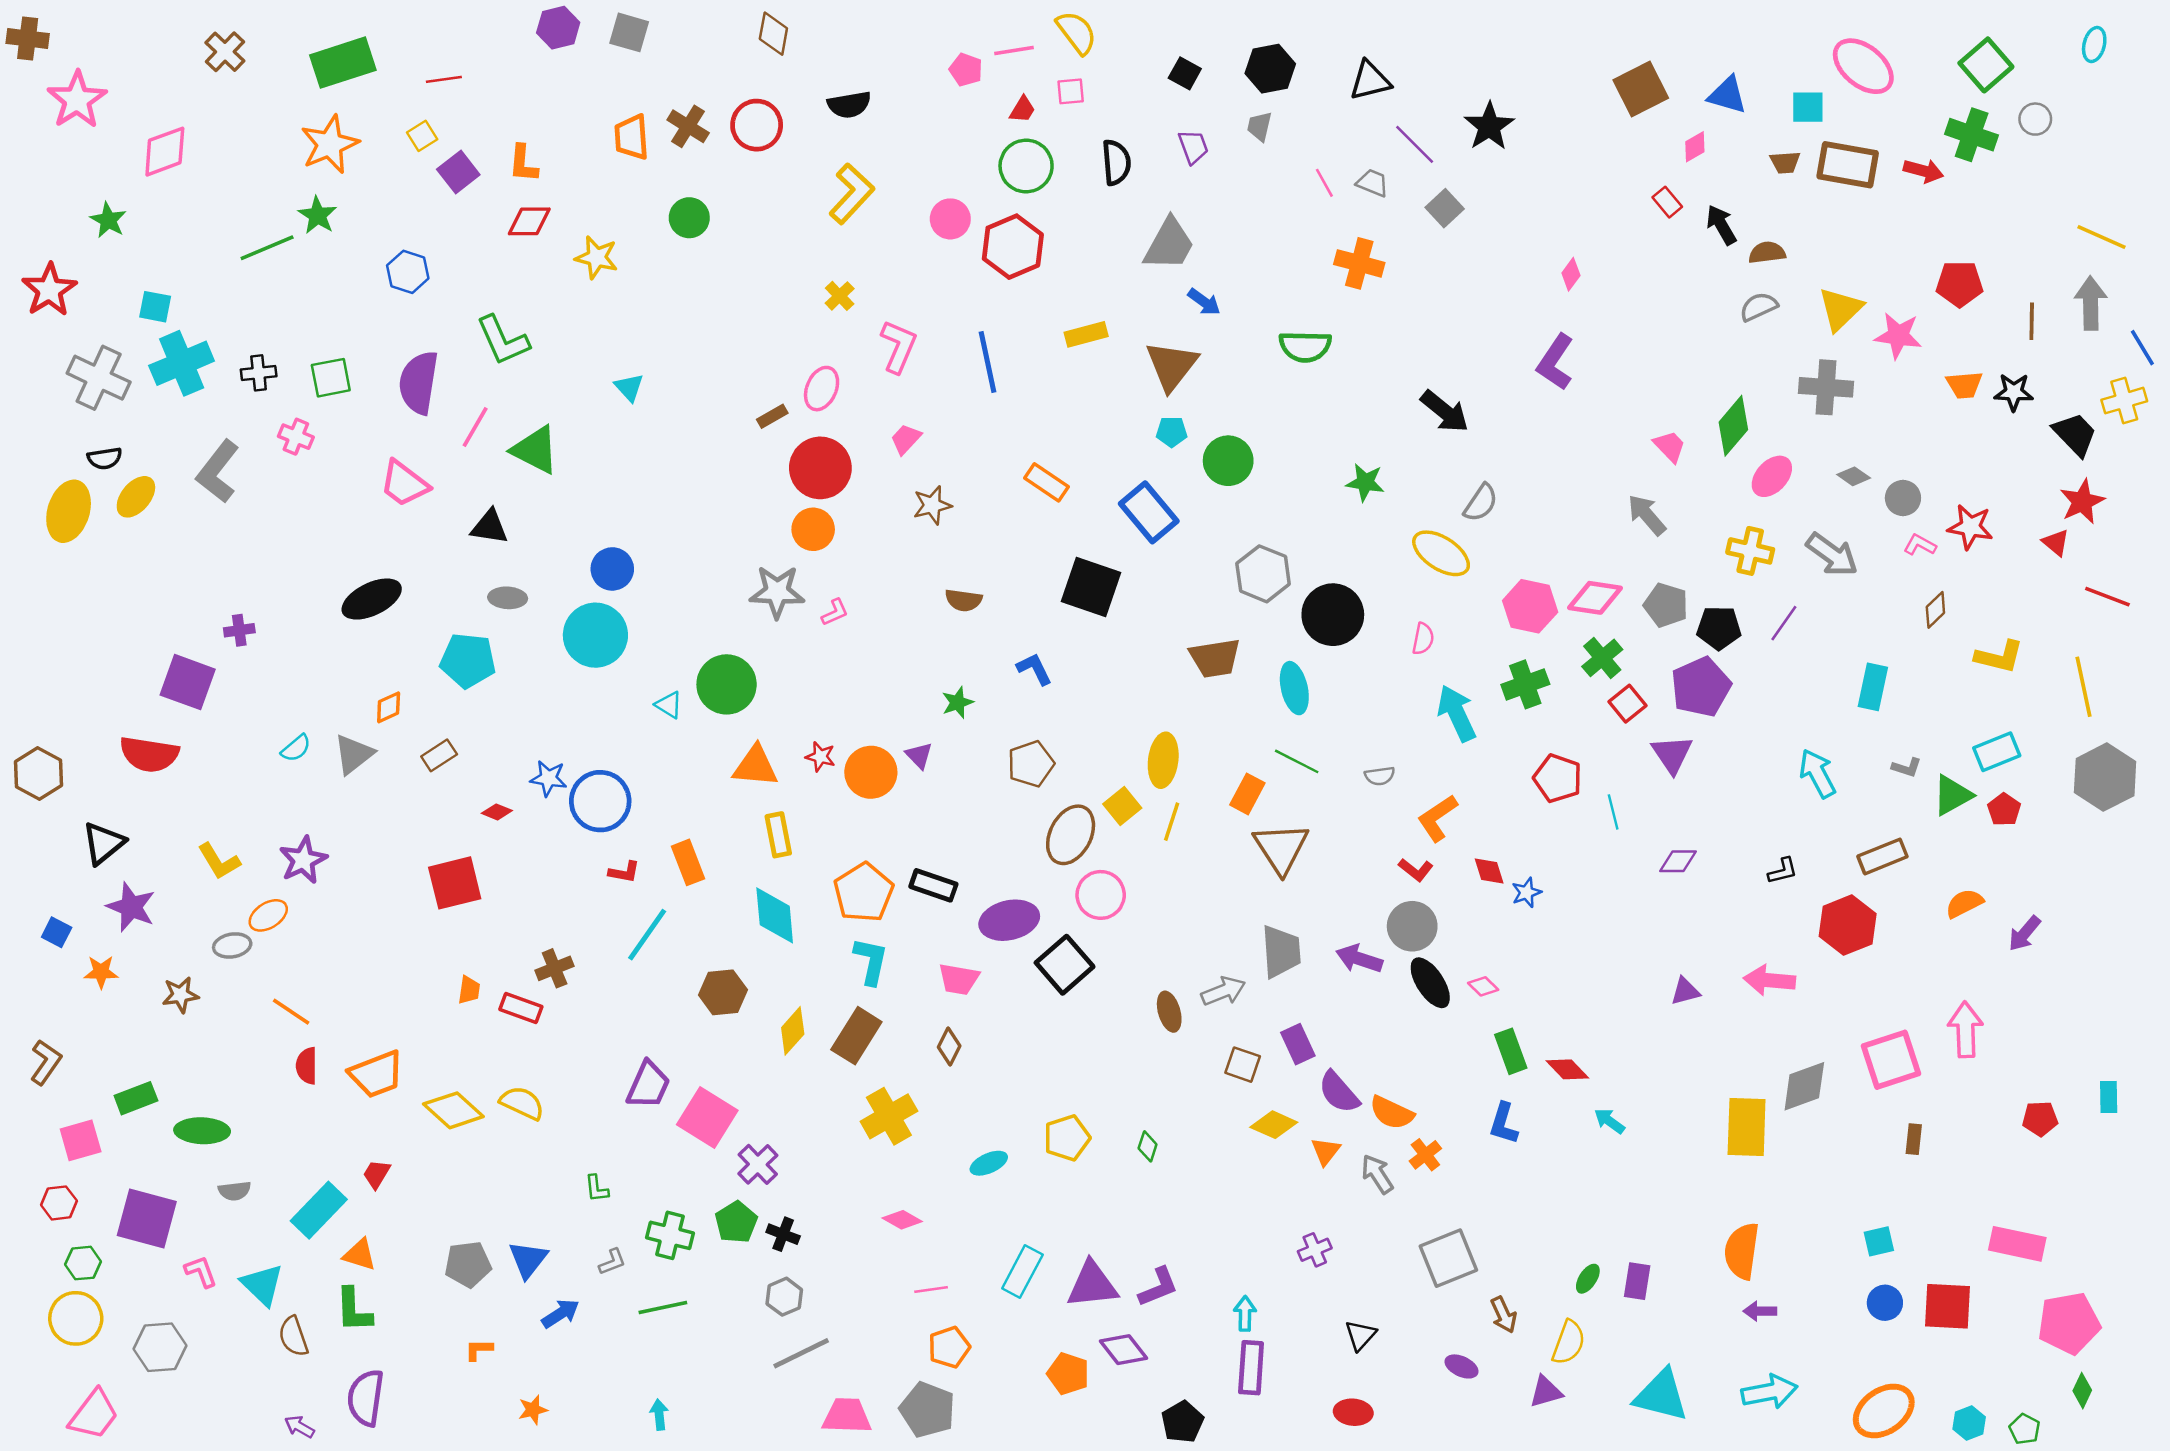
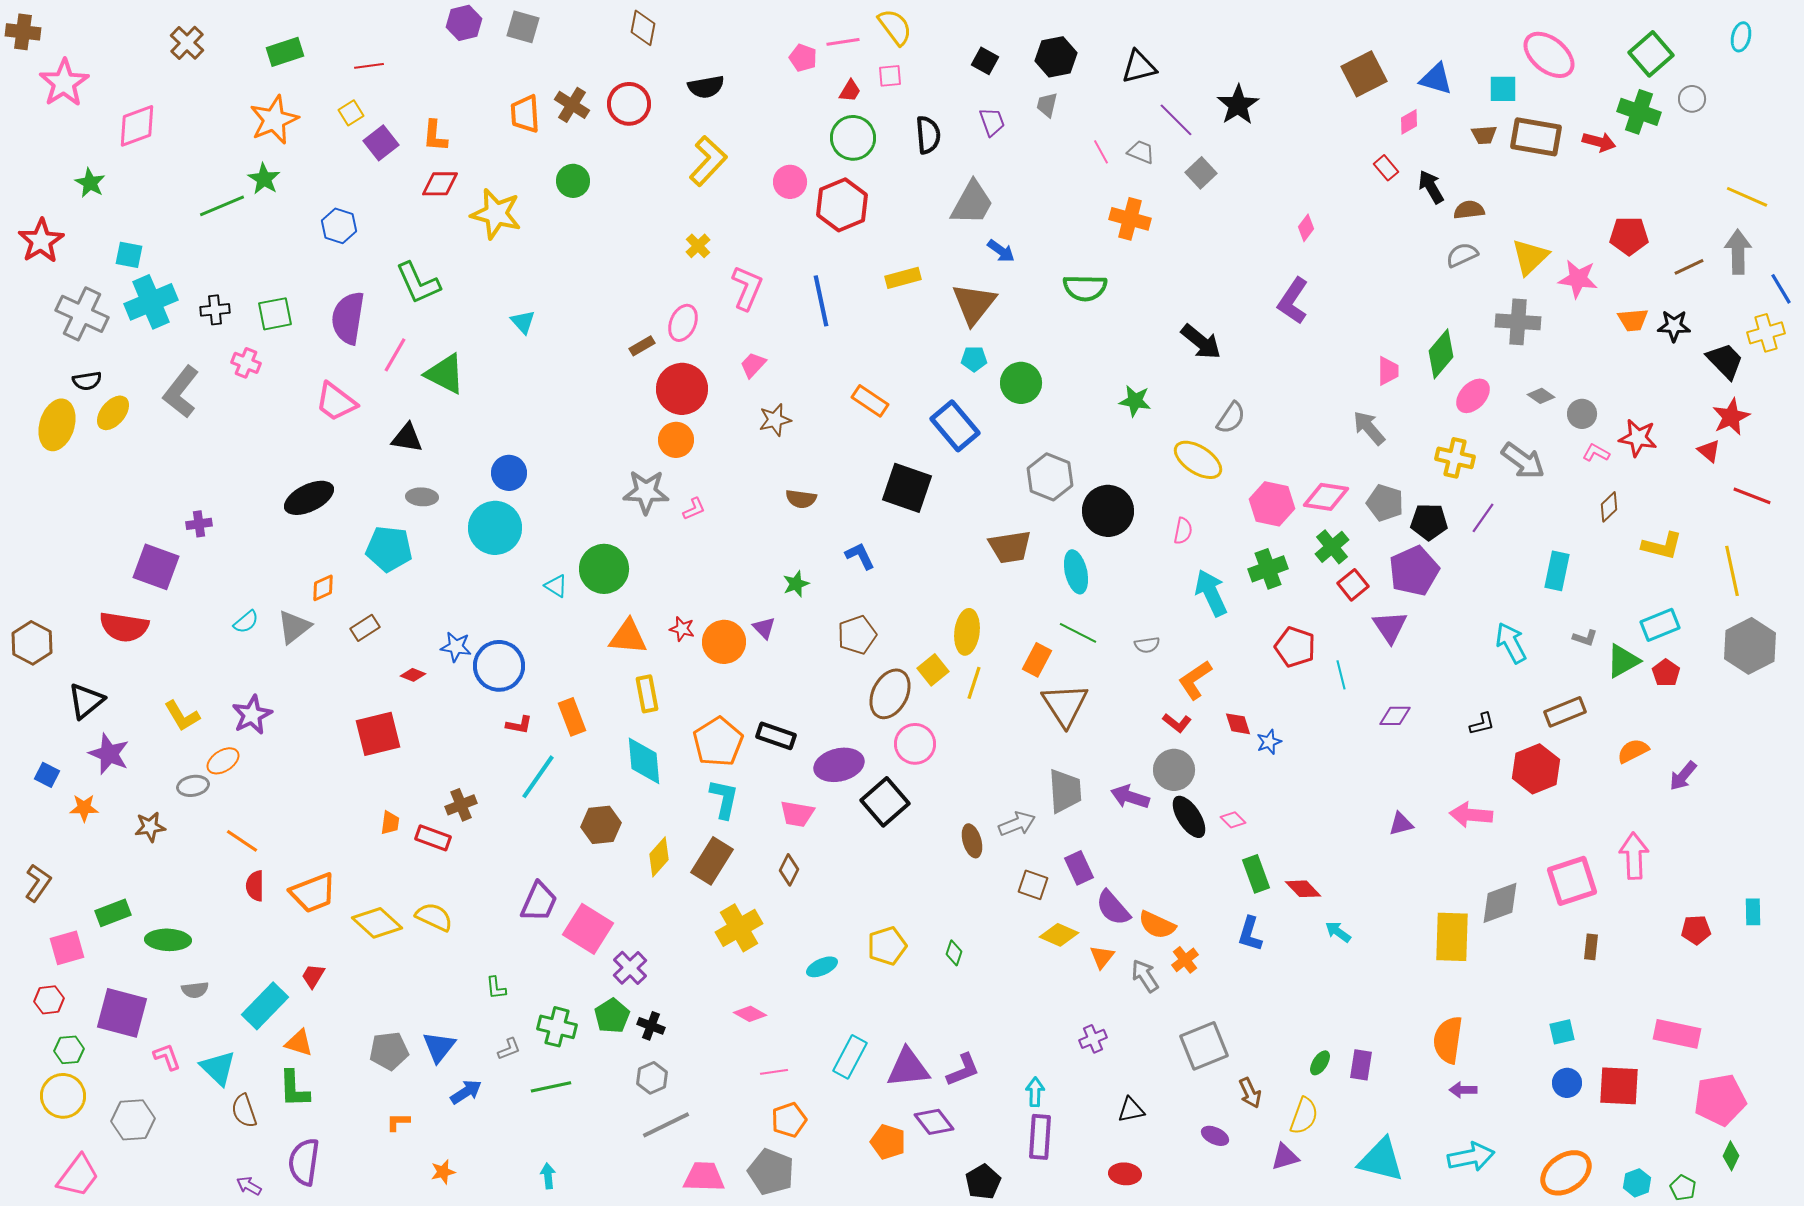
green rectangle: (343, 63) -> (285, 52), size x0.7
yellow star: (597, 257) -> (496, 214), size x1.4
brown line: (2032, 321) -> (1689, 267), turned 64
pink trapezoid: (1670, 446) -> (1388, 371), turned 44
black triangle: (1360, 1335) -> (1131, 1110), turned 36

